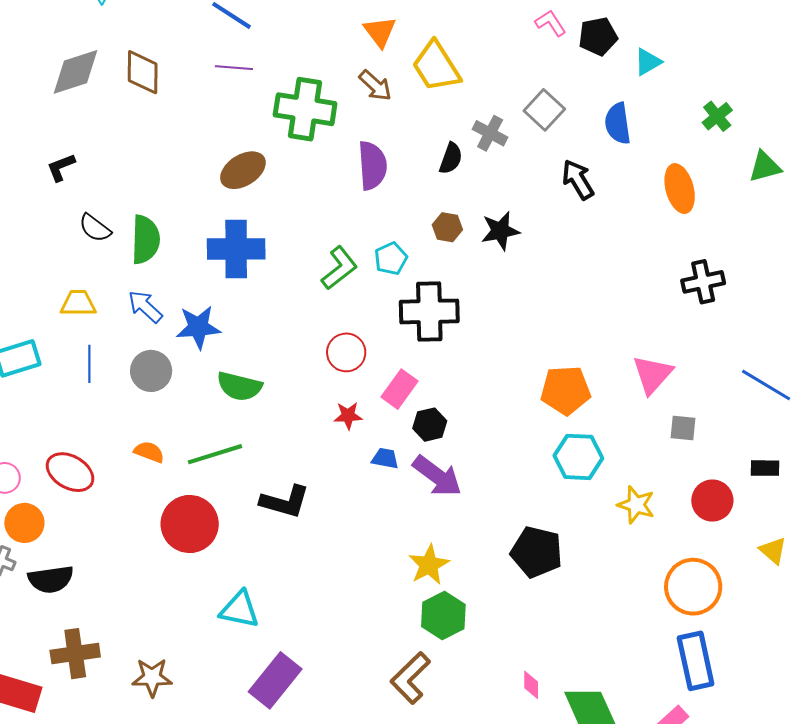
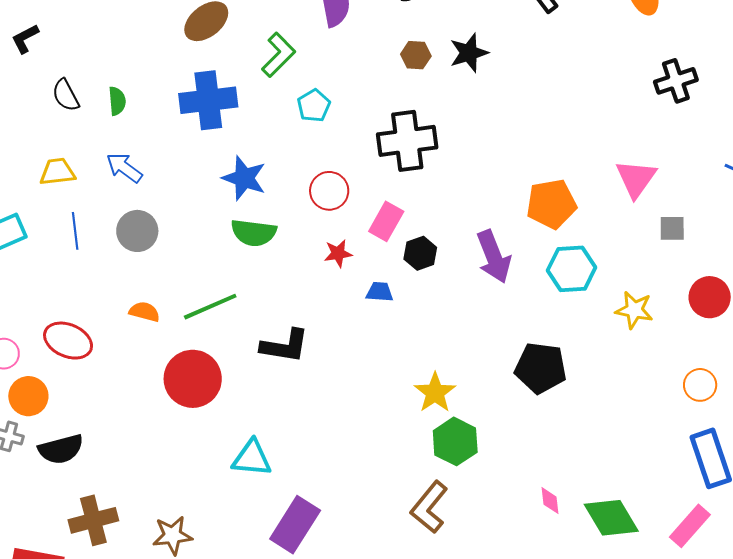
black semicircle: (95, 228) -> (66, 95), turned 32
green semicircle: (145, 240) -> (117, 101), size x0.6
cyan pentagon: (391, 259) -> (314, 106), moved
green L-shape: (339, 268) -> (279, 55), moved
blue star: (198, 327) -> (244, 178), moved, turned 30
green semicircle: (239, 386) -> (254, 233), moved
purple arrow: (437, 476) -> (494, 257), moved, turned 38
orange circle: (693, 587) -> (700, 385), size x0.6

